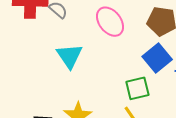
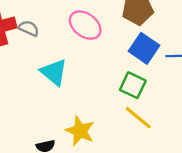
green square: (137, 88) -> (133, 85), turned -35

